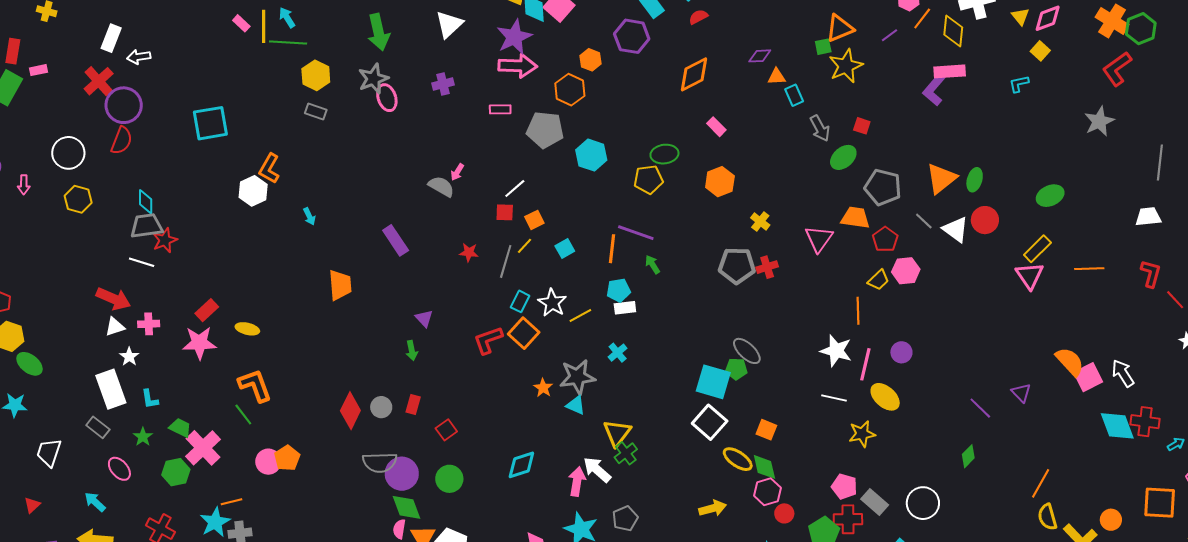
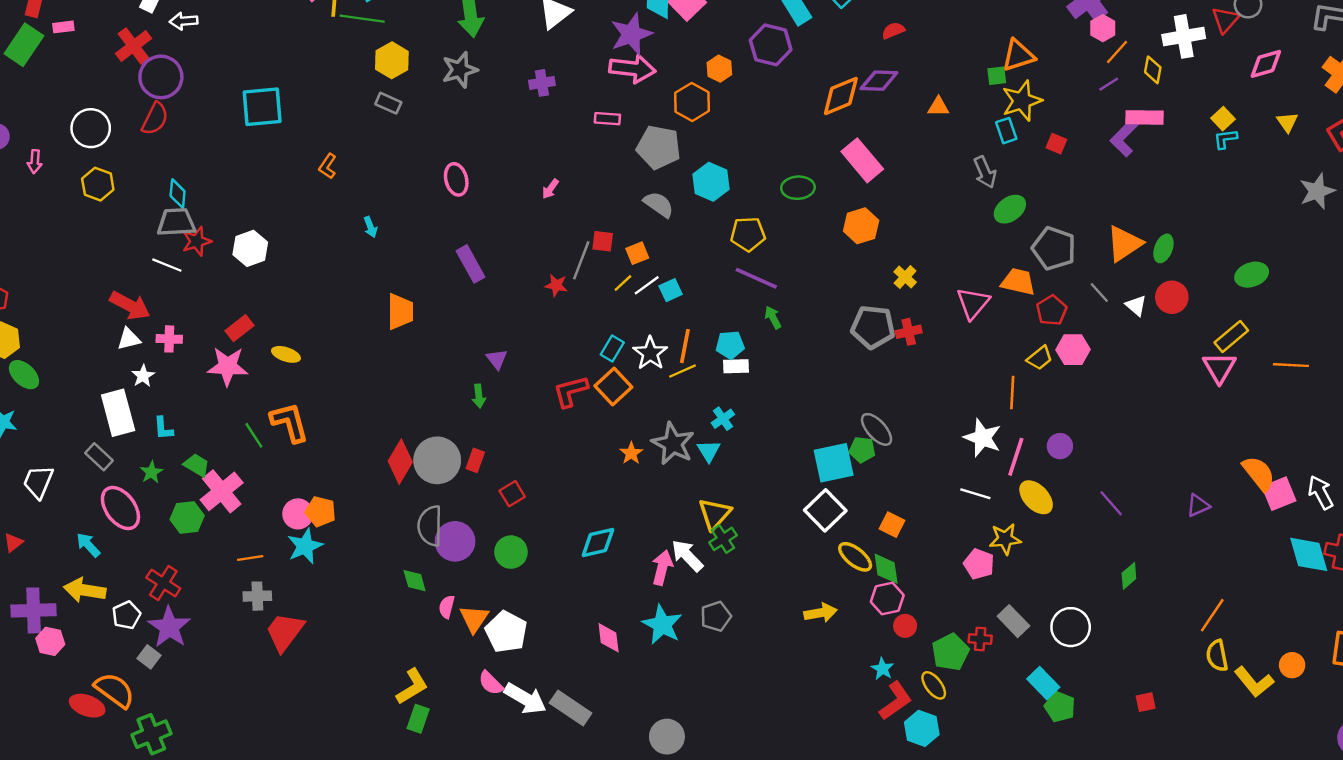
yellow triangle: (1020, 16) -> (1287, 122), moved
red semicircle: (698, 17) -> (893, 31), moved
yellow diamond: (953, 31) -> (1153, 70), size x0.7
purple line: (889, 35) -> (1109, 84), moved
yellow square: (1040, 51) -> (1223, 119), moved
purple diamond: (760, 56) -> (879, 81), moved, size x1.4
cyan rectangle: (794, 95) -> (1006, 131), moved
pink ellipse: (387, 98) -> (456, 179), moved
red square: (862, 126) -> (1056, 144), moved
pink rectangle: (716, 127) -> (862, 160), size x1.8
orange L-shape: (269, 169) -> (328, 166), size x0.7
yellow pentagon: (648, 179) -> (748, 234), moved
gray semicircle: (441, 186) -> (659, 204), moved
white line: (515, 188) -> (647, 285), moved
white hexagon: (253, 191) -> (250, 248), moved
white triangle: (956, 229) -> (1136, 306), size x0.7
orange line: (612, 249) -> (685, 346), moved
gray line: (506, 261) -> (581, 260), moved
gray star: (577, 377) -> (673, 444), turned 30
cyan square: (713, 382) -> (834, 463), turned -33
purple triangle: (1021, 393) -> (1198, 506), turned 45
cyan triangle: (576, 405) -> (709, 451), moved, turned 30
gray circle: (381, 407) -> (437, 460), size x1.8
purple line: (980, 408) -> (1111, 503), moved
green line: (243, 414) -> (254, 435), moved
orange pentagon: (287, 458) -> (320, 512), turned -30
gray semicircle: (380, 462) -> (430, 526), turned 88
pink ellipse: (119, 469) -> (120, 508), size x1.5
pink pentagon: (844, 486) -> (979, 564), moved
green diamond: (407, 507) -> (415, 581), moved, size x0.7
red cross: (848, 519) -> (980, 639), size x0.7
cyan star: (215, 522) -> (305, 546), moved

